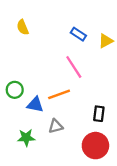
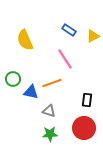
yellow semicircle: (23, 27) -> (25, 40), moved, size x1.5
gray triangle: (56, 126) -> (49, 111), turned 32
green star: (26, 138) -> (50, 134), moved

